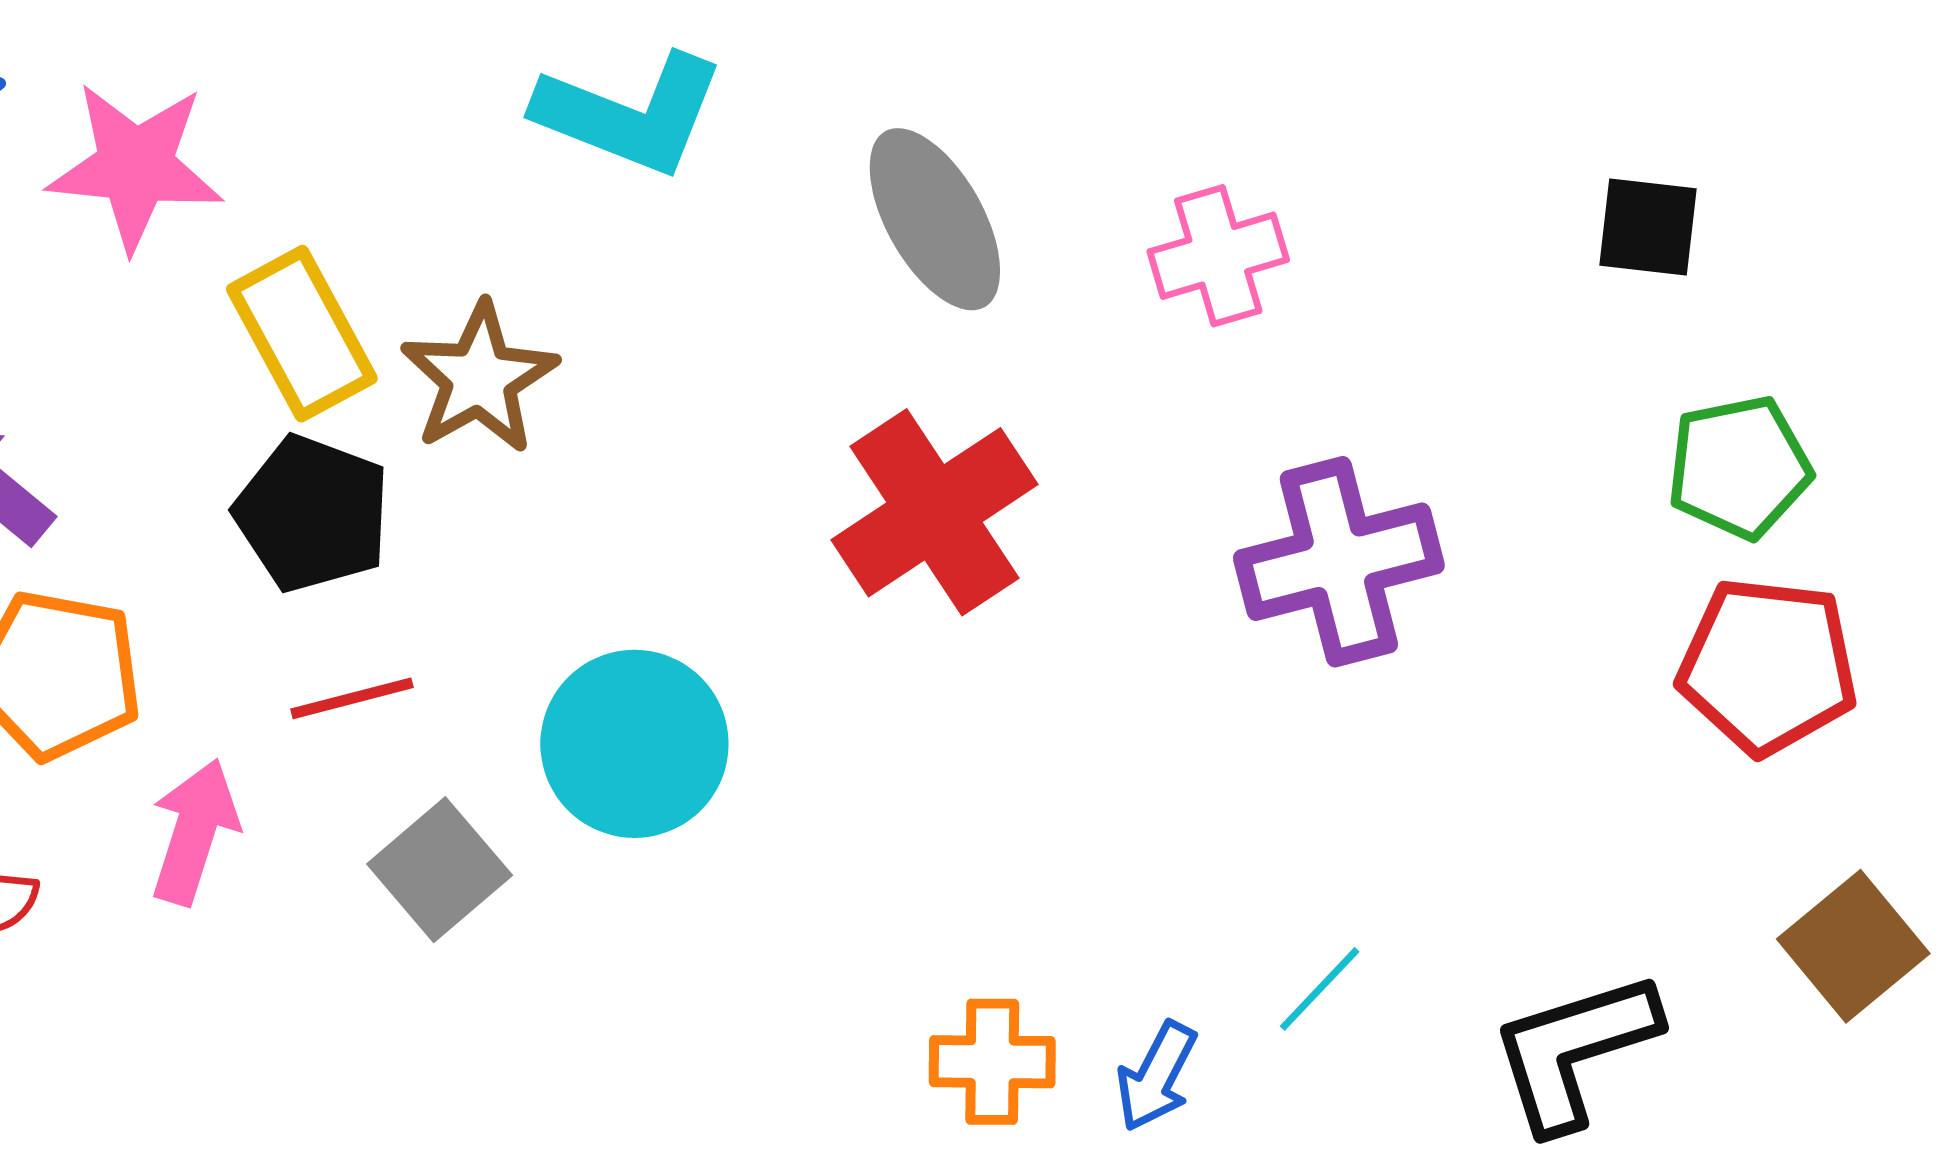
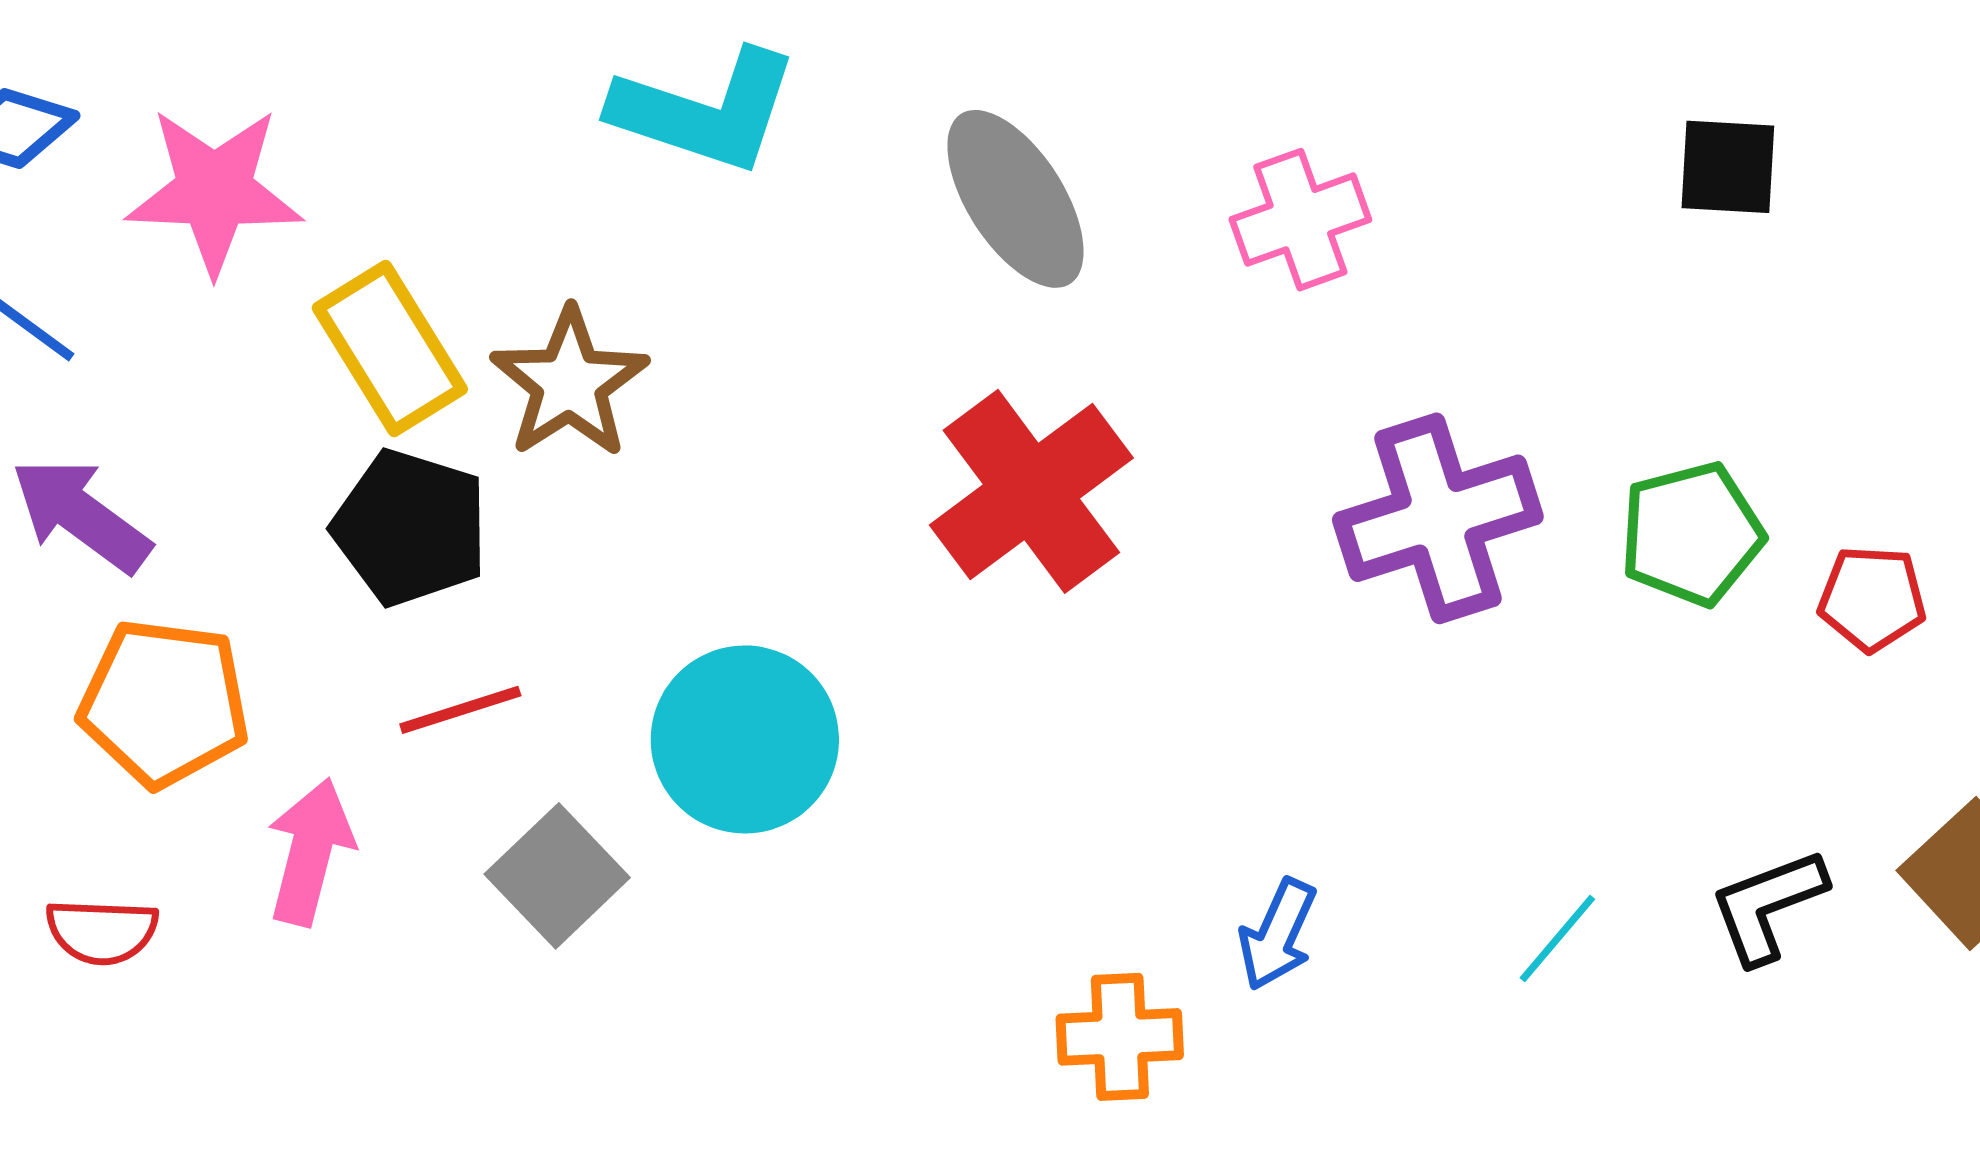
green pentagon: (1739, 467) -> (1692, 534), moved
red pentagon: (1768, 666) -> (1872, 598), size x0.6
cyan line: (1320, 989) -> (1557, 938), moved
black L-shape: (1574, 1051) -> (1768, 906), moved, size x0.7
blue arrow: (1156, 1076) -> (1278, 935), moved

